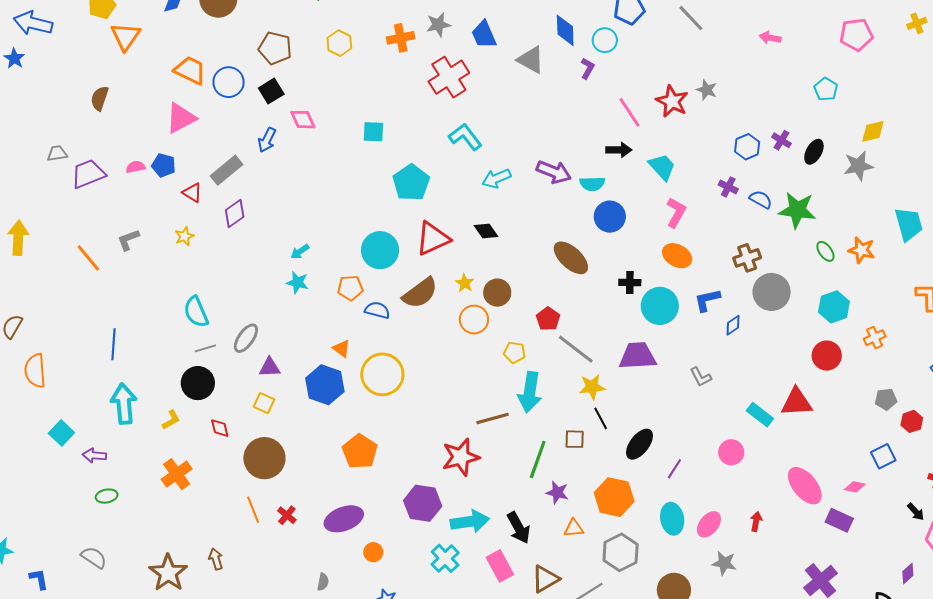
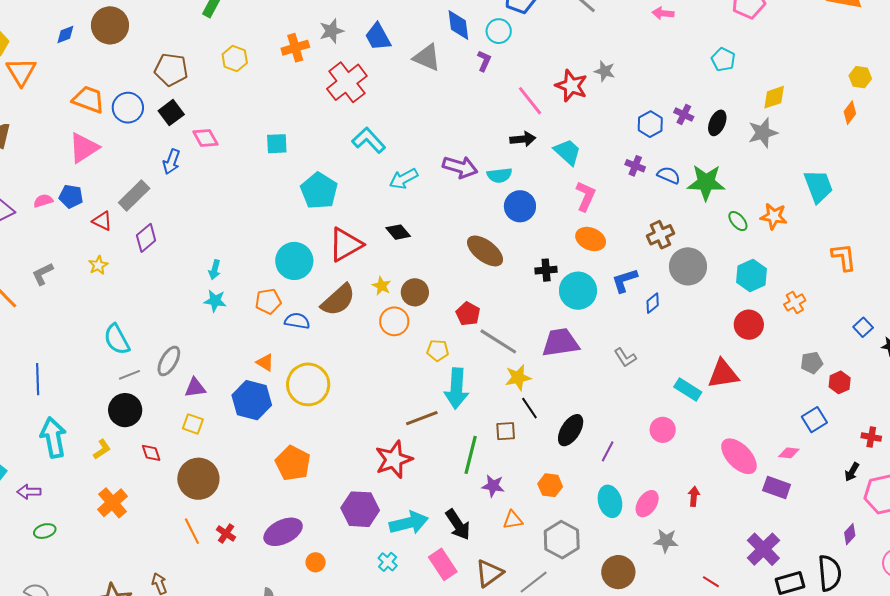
cyan arrow: (300, 252) -> (215, 270), turned -36
orange hexagon: (614, 497) -> (550, 485), size x0.6
black arrow: (916, 512) -> (852, 472), turned 78
cyan cross: (445, 558) -> (388, 562), size x0.7

